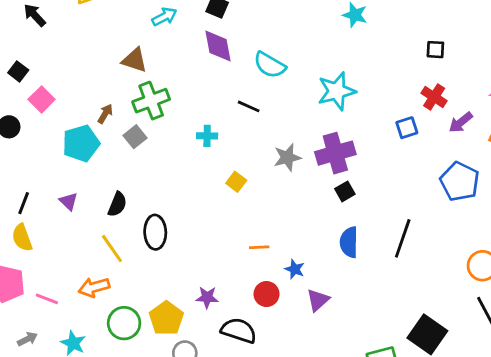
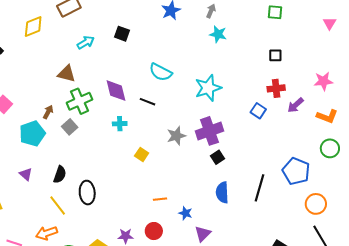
purple diamond: (218, 46) -> (116, 91), moved
red cross: (434, 97) -> (276, 88), turned -36
blue square: (407, 128) -> (258, 111), turned -35
blue pentagon: (460, 181) -> (296, 171), moved
red circle: (267, 294) -> (154, 231), moved

